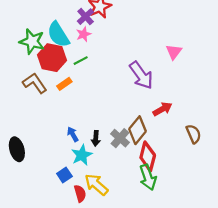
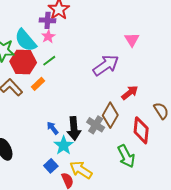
purple cross: (86, 17) -> (48, 20), turned -35
purple arrow: (141, 75) -> (106, 65), turned -80
black arrow: (96, 138) -> (74, 128), size x1.6
red diamond: (148, 156) -> (141, 130), moved

